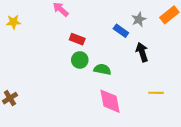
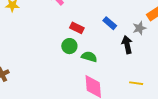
gray star: (139, 19) -> (139, 28), moved
red rectangle: (77, 39) -> (77, 28), moved

